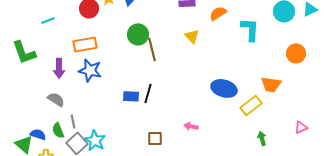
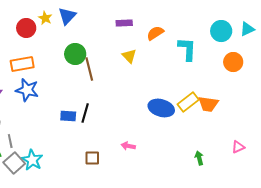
orange circle: (296, 53) -> (233, 62), moved
yellow rectangle: (251, 105) -> (188, 102), moved

